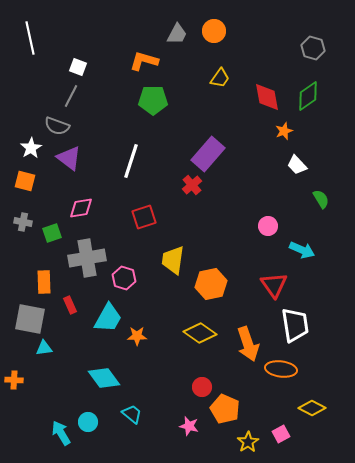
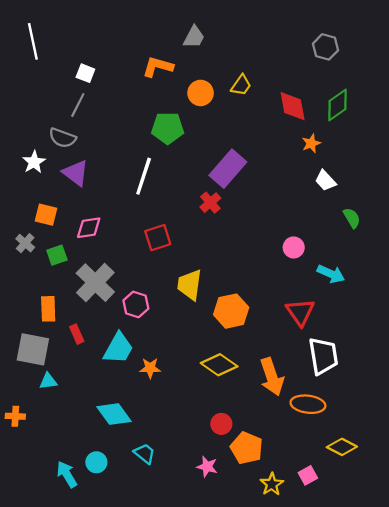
orange circle: (214, 31) -> (201, 93), moved
gray hexagon: (313, 48) -> (325, 47), moved
green pentagon: (153, 100) -> (168, 128), moved
orange square: (25, 181) -> (46, 215), moved
gray cross: (23, 222) -> (25, 243), turned 30
gray cross: (87, 258) -> (95, 283), turned -36

